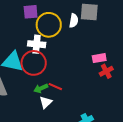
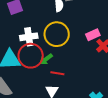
yellow circle: (49, 25) -> (57, 34), moved
green arrow: (41, 88) -> (46, 59), moved

